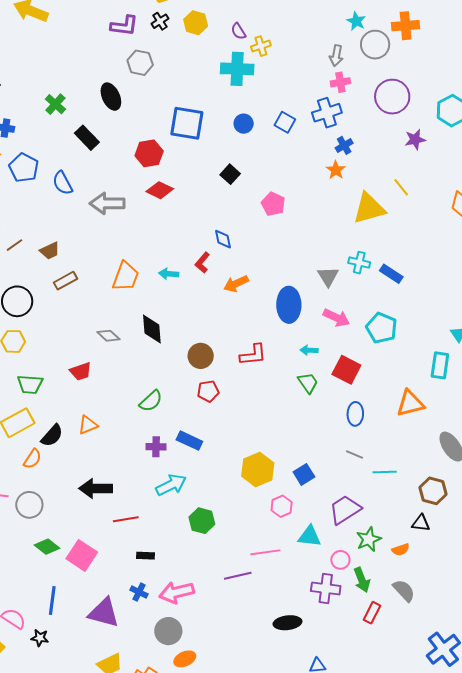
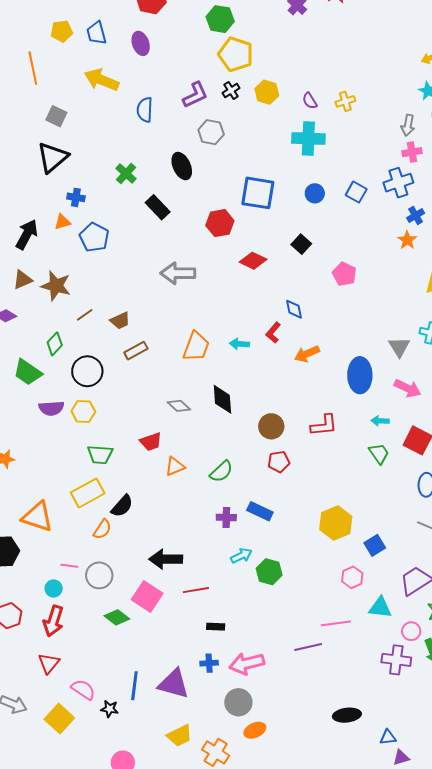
purple L-shape: (124, 26) -> (195, 95), turned -32
yellow cross: (261, 46) -> (345, 101), moved
blue semicircle: (63, 183) -> (145, 110), moved, turned 30
red diamond: (160, 190) -> (253, 261), moved
orange triangle: (88, 425) -> (175, 466), moved
yellow hexagon: (258, 469) -> (336, 523), moved
cyan arrow: (171, 485) -> (241, 556), size x0.7
green hexagon: (202, 521) -> (269, 572), moved
pink square: (82, 555) -> (147, 597), moved
blue cross: (139, 592) -> (209, 663), turned -30
blue line: (52, 600) -> (134, 686), moved
black ellipse: (287, 623) -> (347, 715), moved

